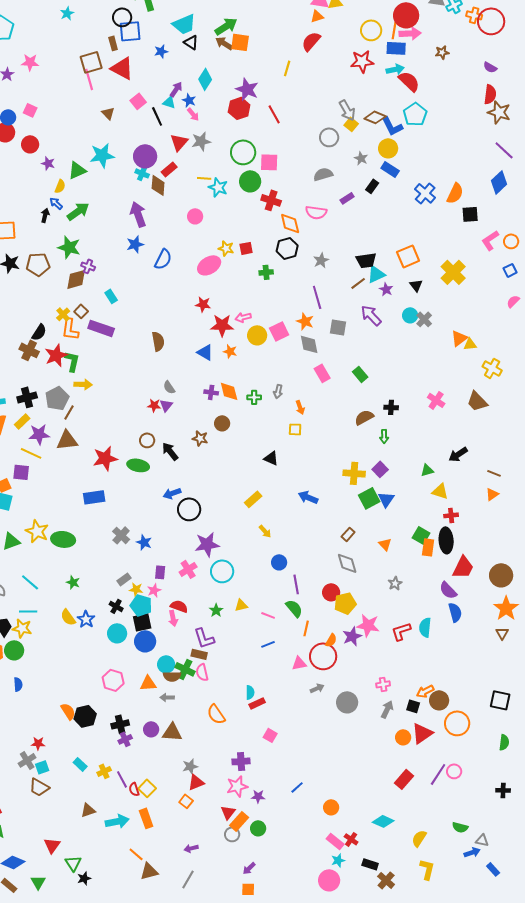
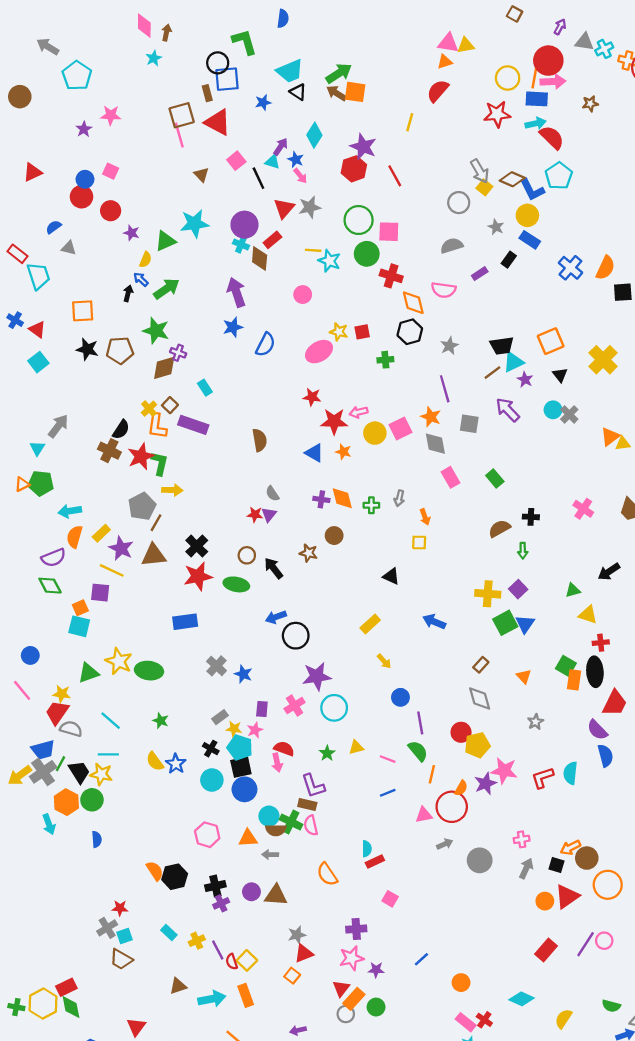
black cross: (27, 397) -> (197, 546), moved, turned -30
purple star: (39, 434) -> (121, 548), turned 30

